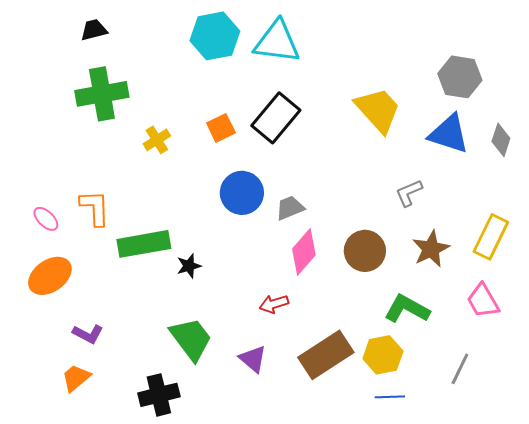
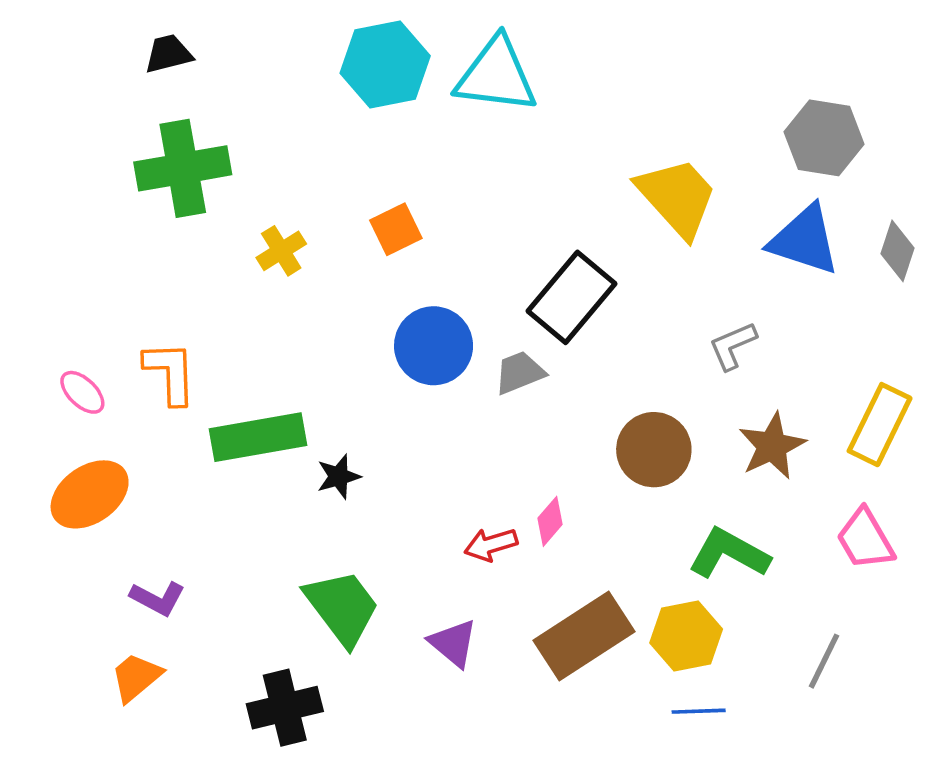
black rectangle: (276, 118) -> (571, 297), moved
pink diamond: (304, 252) -> (550, 521), moved, size x0.6

